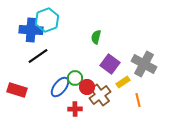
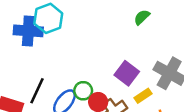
green semicircle: (96, 37) -> (142, 17), moved, turned 32
black line: (38, 56) -> (37, 91), moved, turned -30

